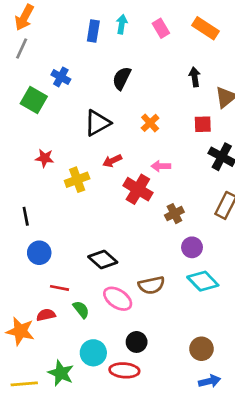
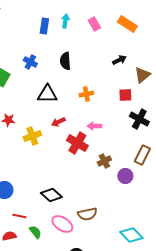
blue cross: (61, 77) -> (30, 62), moved
black arrow: (195, 77) -> (119, 60), turned 72
black semicircle: (122, 78) -> (65, 61), turned -30
black triangle: (97, 123) -> (47, 94), turned 30
orange cross: (150, 123) -> (86, 94), turned 32
purple circle: (192, 247) -> (125, 176), moved
cyan diamond: (203, 281) -> (131, 235), moved

